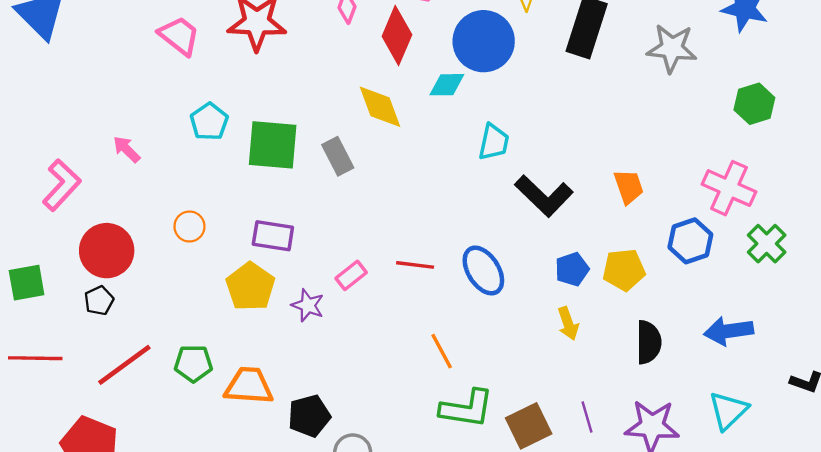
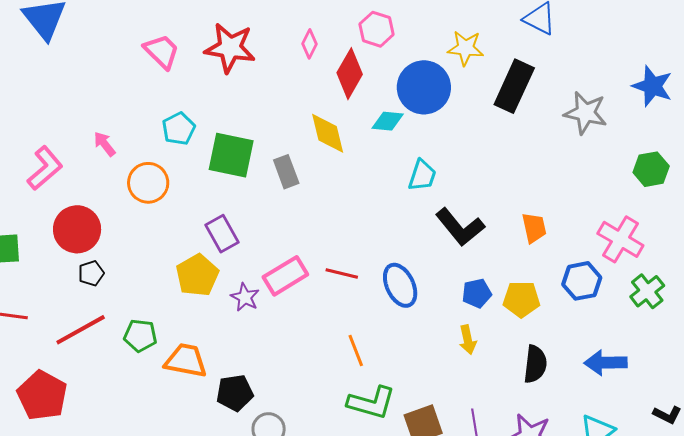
orange circle: (189, 227) -> (148, 183), moved, size x1.5
purple rectangle: (273, 236) -> (222, 234), turned 45
pink rectangle: (351, 275) -> (285, 276), size x1.6
black pentagon: (99, 301) -> (91, 273), moved

